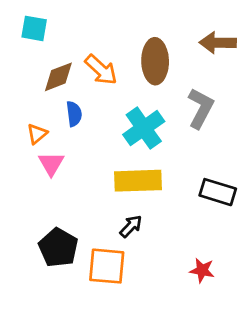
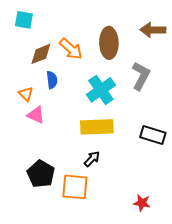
orange triangle: (37, 134) -> (26, 94), turned -35
pink triangle: (51, 164) -> (36, 115), turned -36
red star: (202, 270) -> (142, 203), moved

